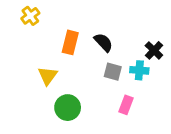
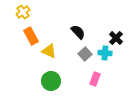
orange rectangle: (70, 42) -> (31, 36), moved, turned -42
gray square: (113, 72) -> (85, 54), turned 32
yellow triangle: (48, 76) -> (49, 51), moved, turned -42

